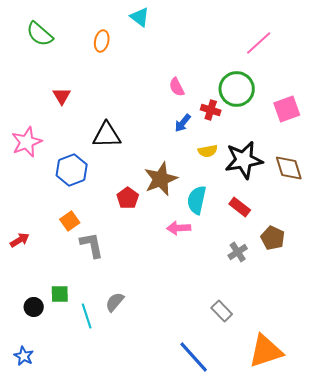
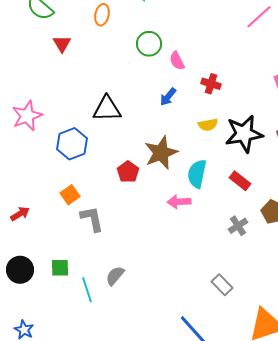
green circle: (237, 89) -> (149, 44), moved, size x0.7
red triangle: (62, 96) -> (62, 44), moved
blue arrow: (183, 123) -> (168, 97), moved
black circle: (34, 307) -> (20, 270), moved, size x1.4

